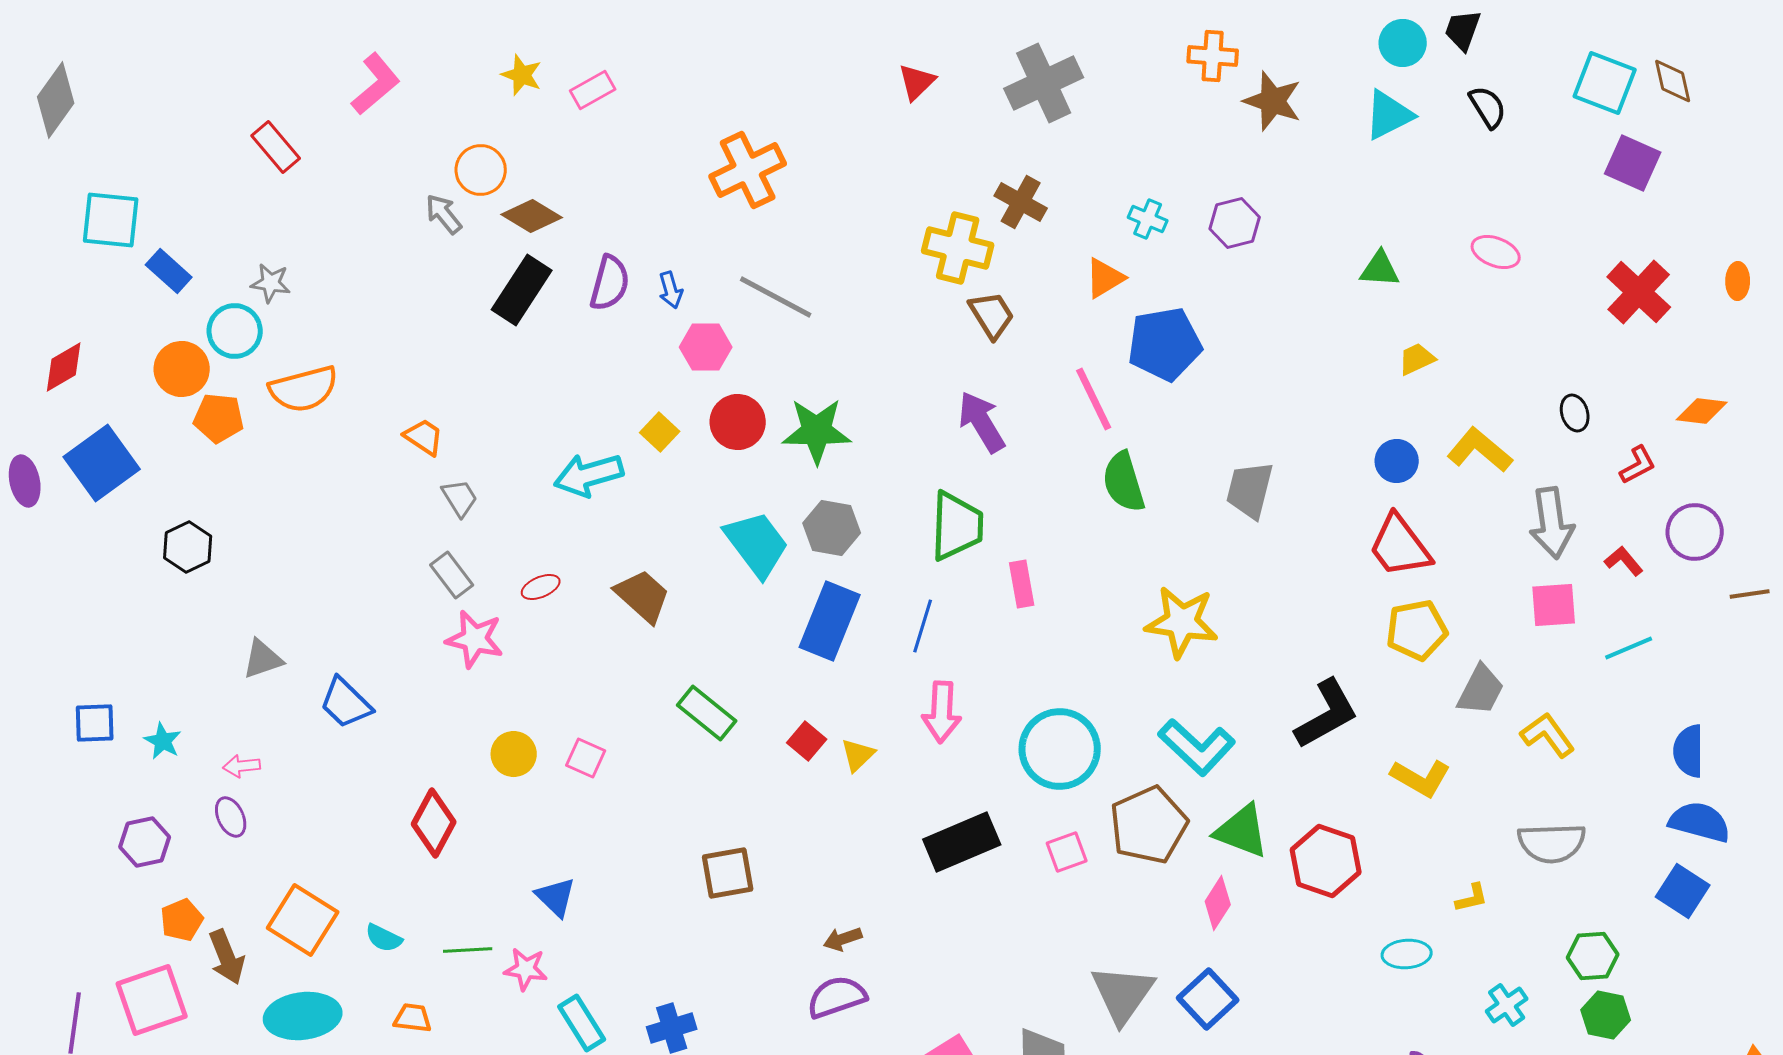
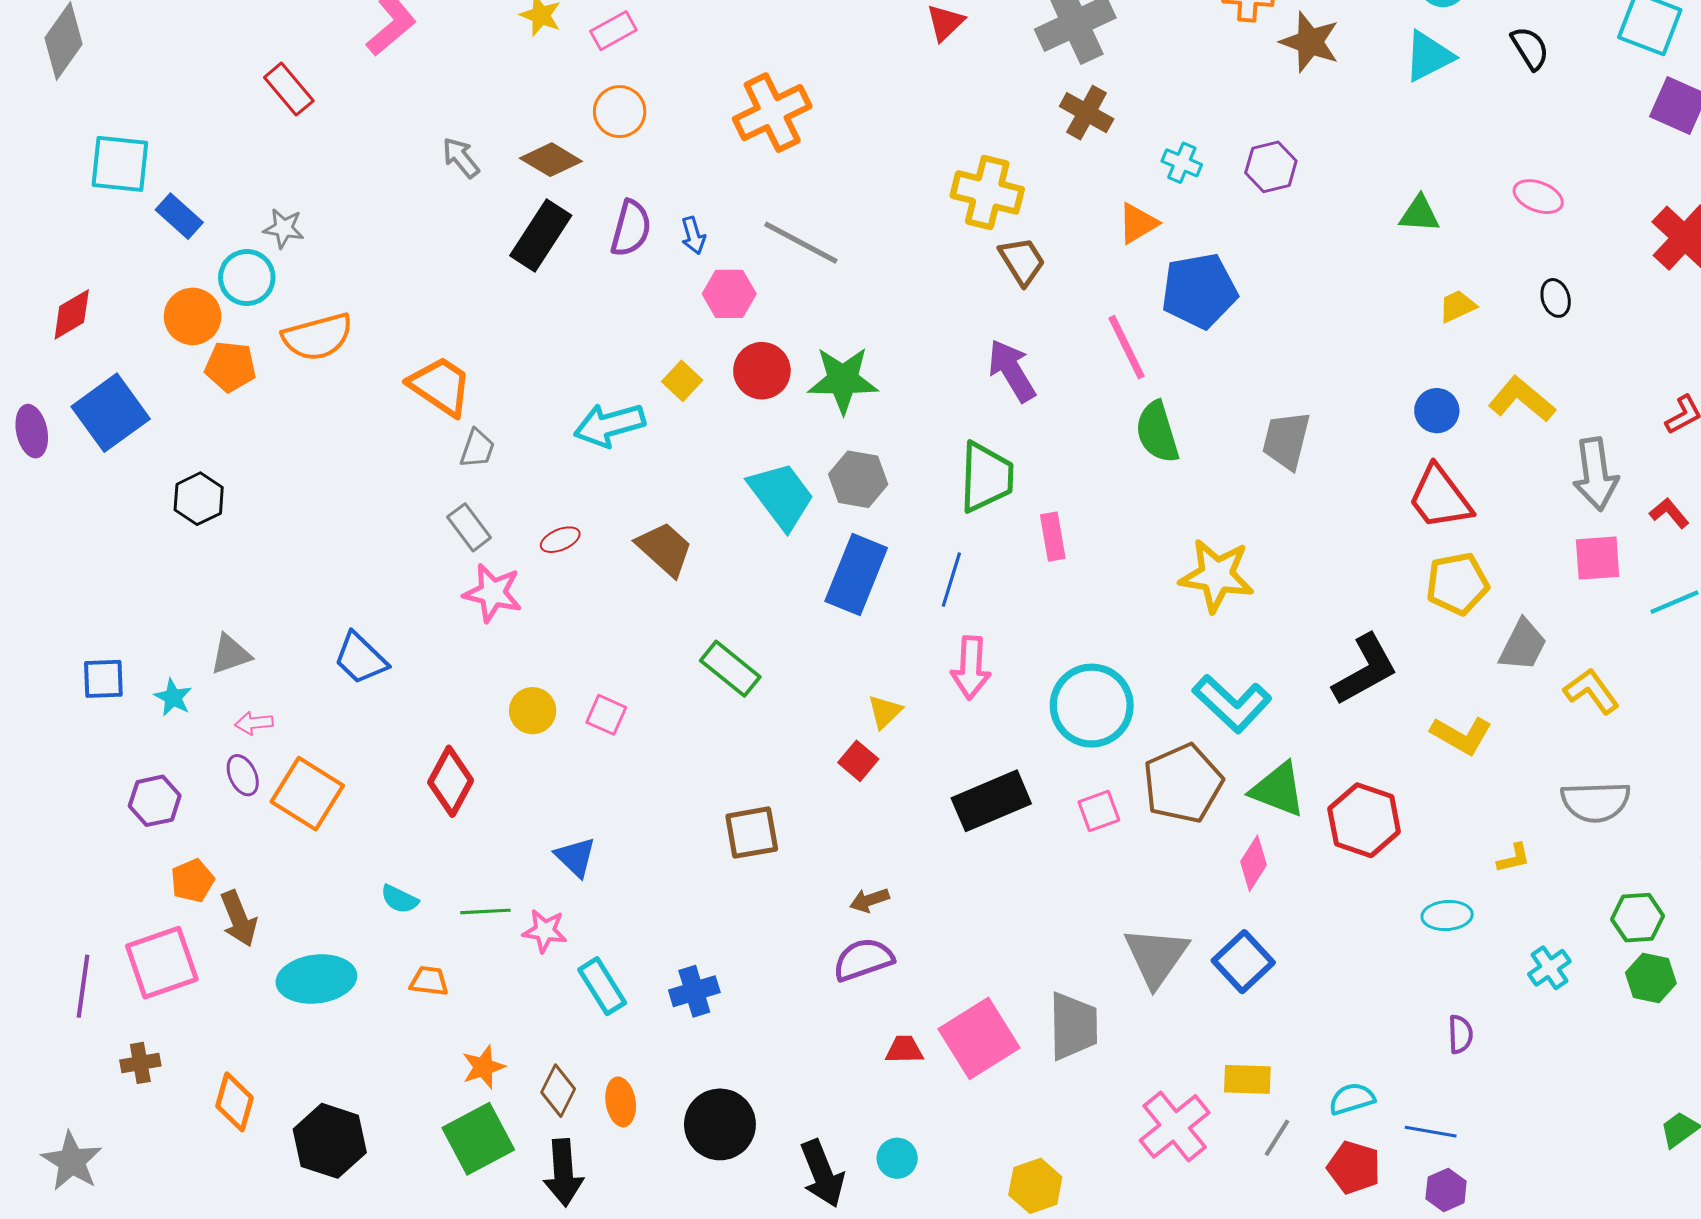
orange circle: (481, 170) -> (620, 112), moved
brown cross: (1021, 202) -> (1087, 113), moved
black ellipse: (1575, 413) -> (1556, 298), moved
orange trapezoid: (424, 437) -> (440, 386), size x1.6
gray trapezoid: (460, 498) -> (477, 449), turned 51
gray triangle: (263, 659) -> (230, 654), moved
red square: (807, 741) -> (858, 761), moved
orange square: (303, 920) -> (307, 794), moved

